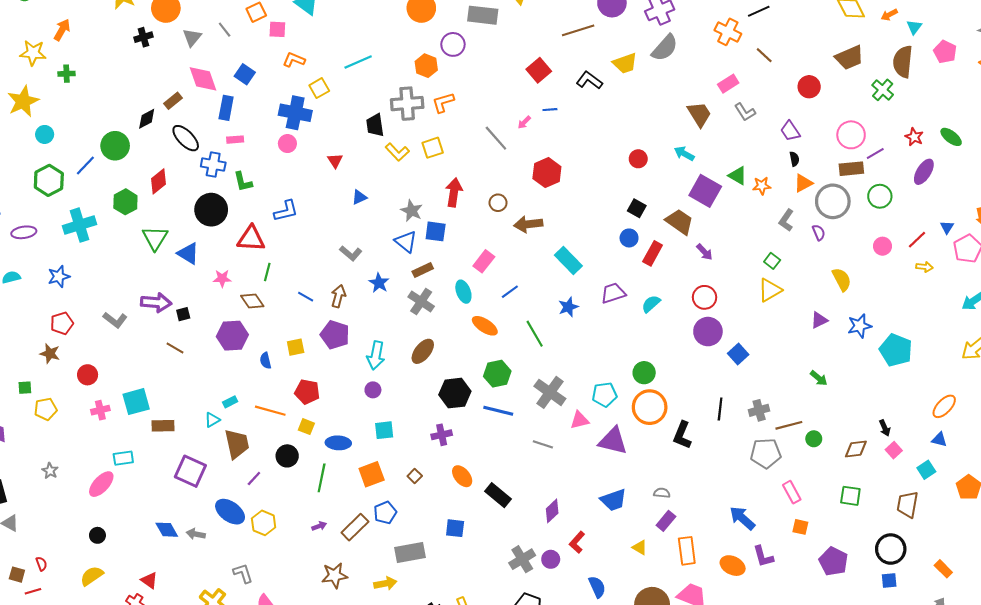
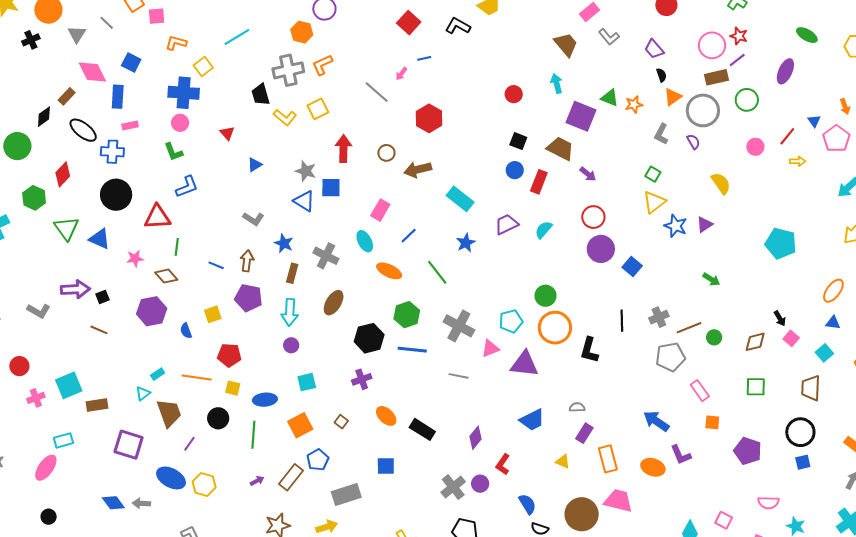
red star: (914, 137) -> (739, 36), moved
cyan arrow: (684, 154) -> (557, 84), turned 54
green L-shape: (243, 182) -> (173, 152), moved
brown rectangle: (423, 270) -> (292, 273), moved, turned -42
blue star: (860, 326) -> (676, 226), moved, turned -30

